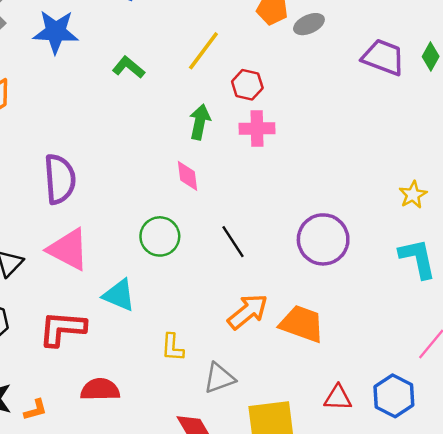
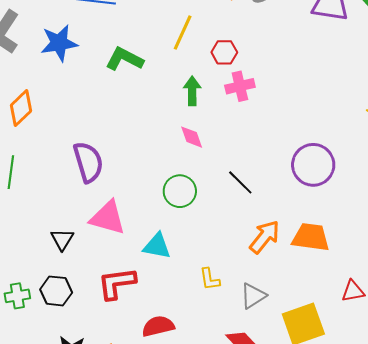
green L-shape: (128, 67) -> (125, 59), size x1.4

